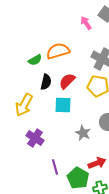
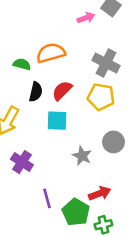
pink arrow: (86, 23) -> (86, 18), turned 104
green semicircle: (35, 60) -> (22, 64), turned -136

